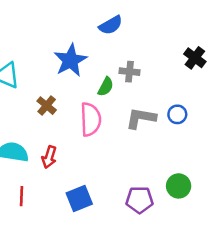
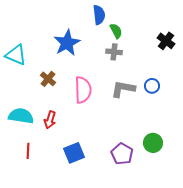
blue semicircle: (111, 25) -> (99, 15), turned -66
green semicircle: (106, 87) -> (116, 31), moved, turned -56
purple pentagon: (140, 200) -> (122, 154), turned 30

